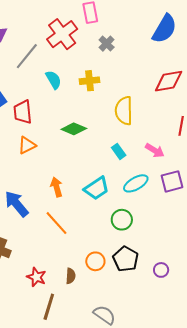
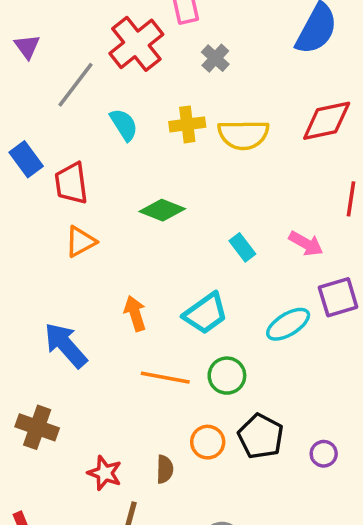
yellow semicircle: (124, 111) -> (243, 135), moved, turned -88
cyan ellipse: (136, 183) -> (288, 324), moved
green circle: (122, 220) -> (227, 376), moved
orange line: (57, 223) -> (165, 378), moved, turned -36

